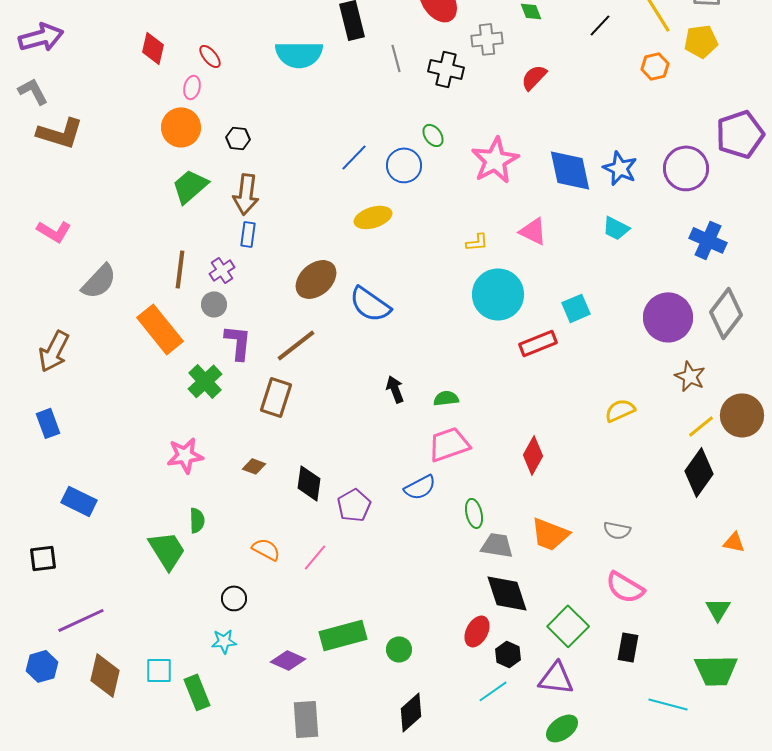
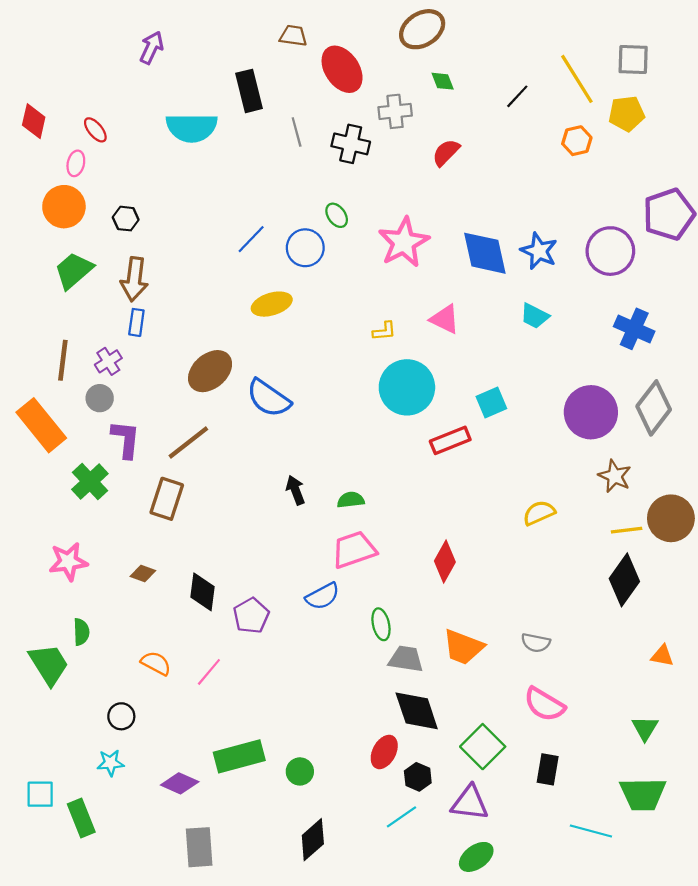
yellow line: (701, 426) -> (627, 530), turned 32

